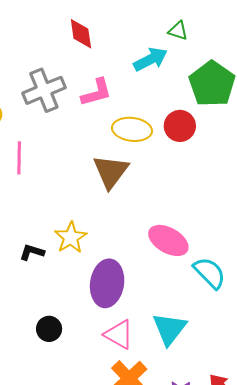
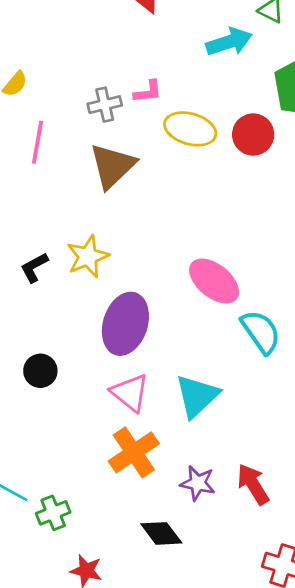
gray cross: (44, 90) -> (105, 105), moved, size x0.6
pink L-shape: (96, 92) -> (148, 92), moved, size x0.7
brown triangle: (111, 172) -> (112, 166), moved
black L-shape: (32, 252) -> (34, 267), turned -55

